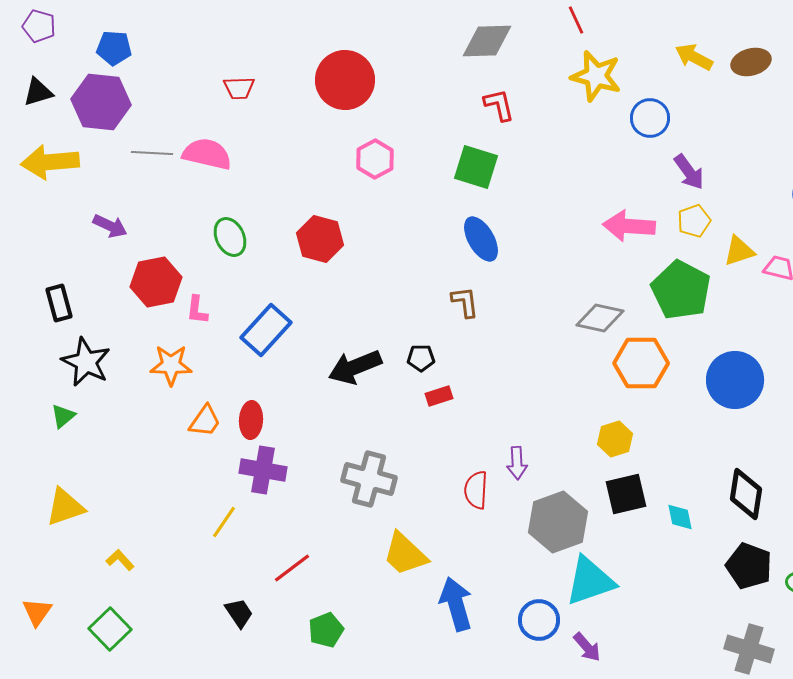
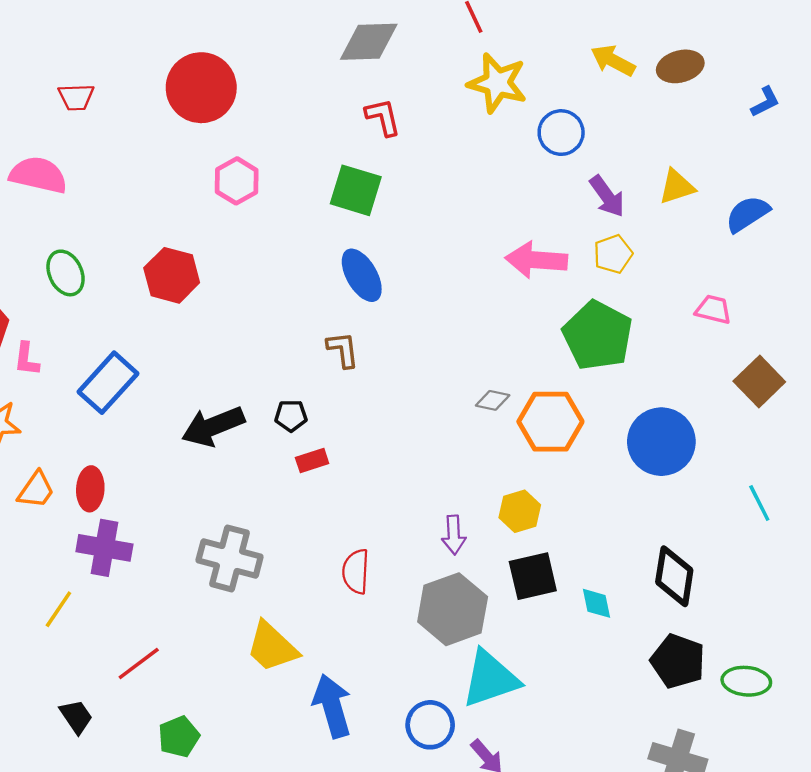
yellow triangle: (739, 251) -> (677, 187), moved
gray diamond: (600, 318) -> (493, 400), moved, size x0.6
purple arrow: (517, 463) -> (454, 535), moved

